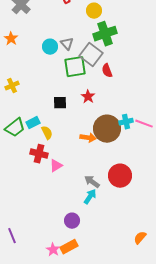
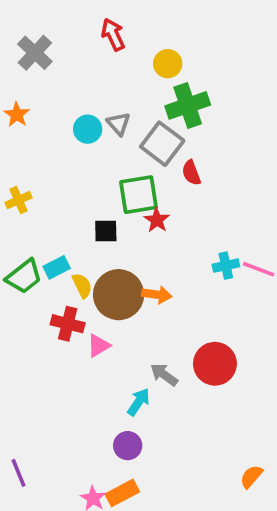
green square: (75, 67) -> (139, 195), moved
brown circle: (107, 129) -> (119, 295), moved
cyan arrow: (90, 197) -> (139, 402), moved

